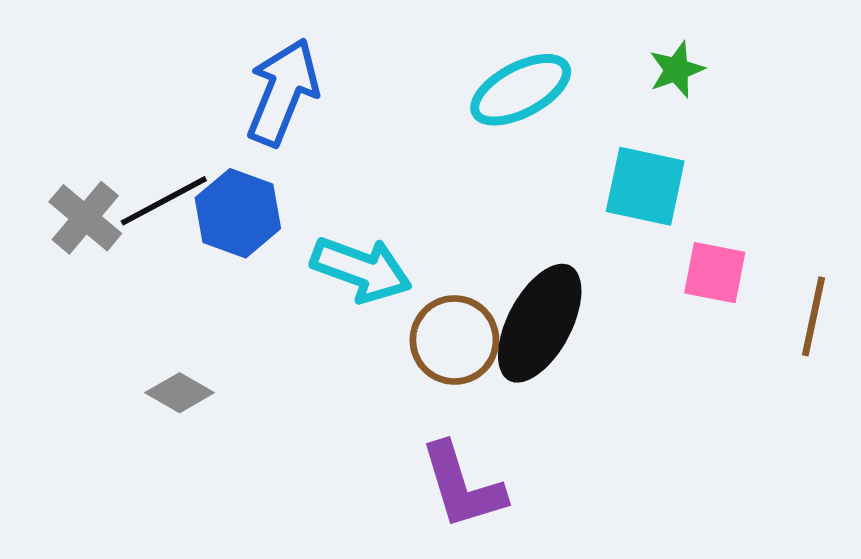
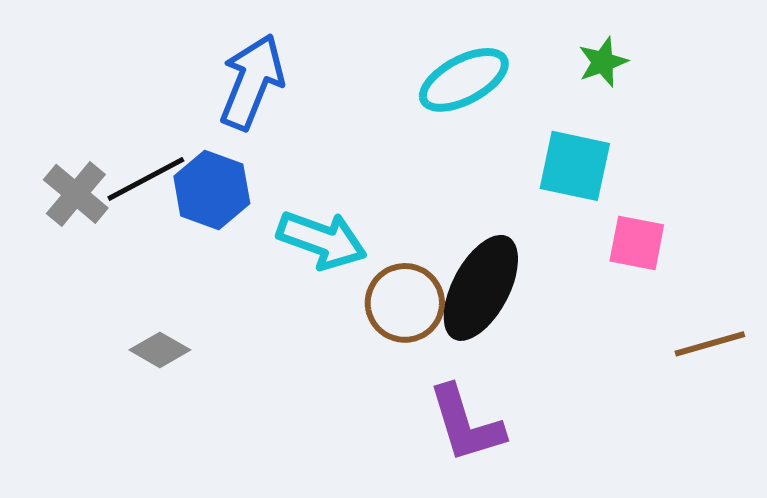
brown line: (814, 316) -> (710, 344), moved, turned 62
purple L-shape: (462, 486) -> (466, 424), moved

